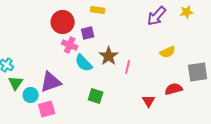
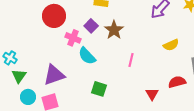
red circle: (63, 22) -> (54, 16), moved
purple square: (88, 33) -> (91, 26), turned -32
brown star: (109, 56) -> (114, 30), moved
cyan circle: (31, 95) -> (28, 97), moved

